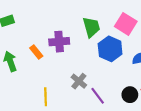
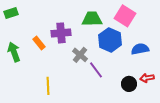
green trapezoid: (91, 27) -> (92, 19), turned -75
gray cross: (79, 81) -> (80, 55), moved
purple line: (98, 96) -> (96, 70), moved

